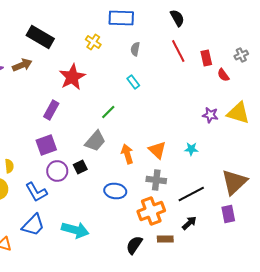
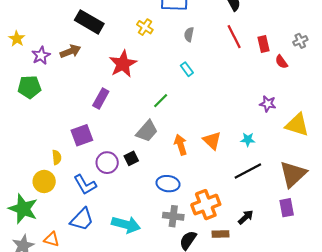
yellow triangle: (238, 113) -> (297, 125), moved
purple square: (46, 145) -> (82, 135), moved
gray cross: (156, 180) -> (173, 216), moved
black line: (191, 194) -> (248, 171), moved

